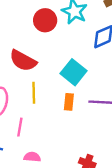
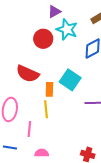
yellow line: (34, 93) -> (46, 109), moved
orange rectangle: (69, 102) -> (49, 89), moved

